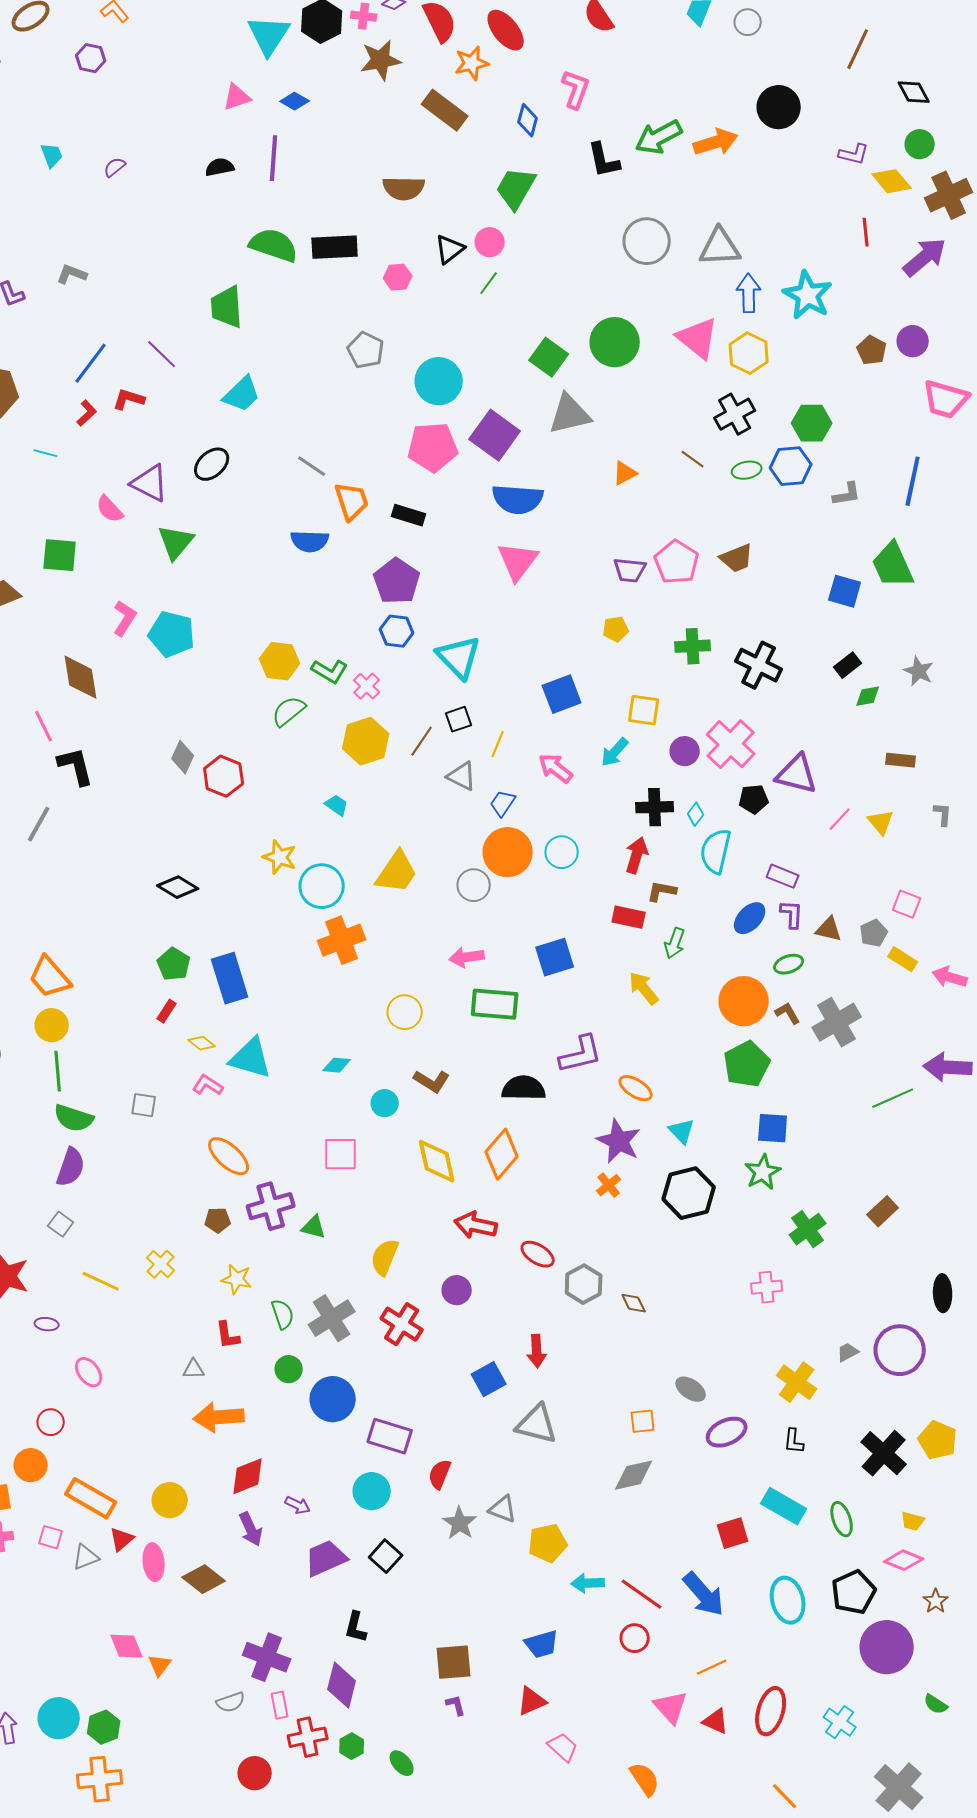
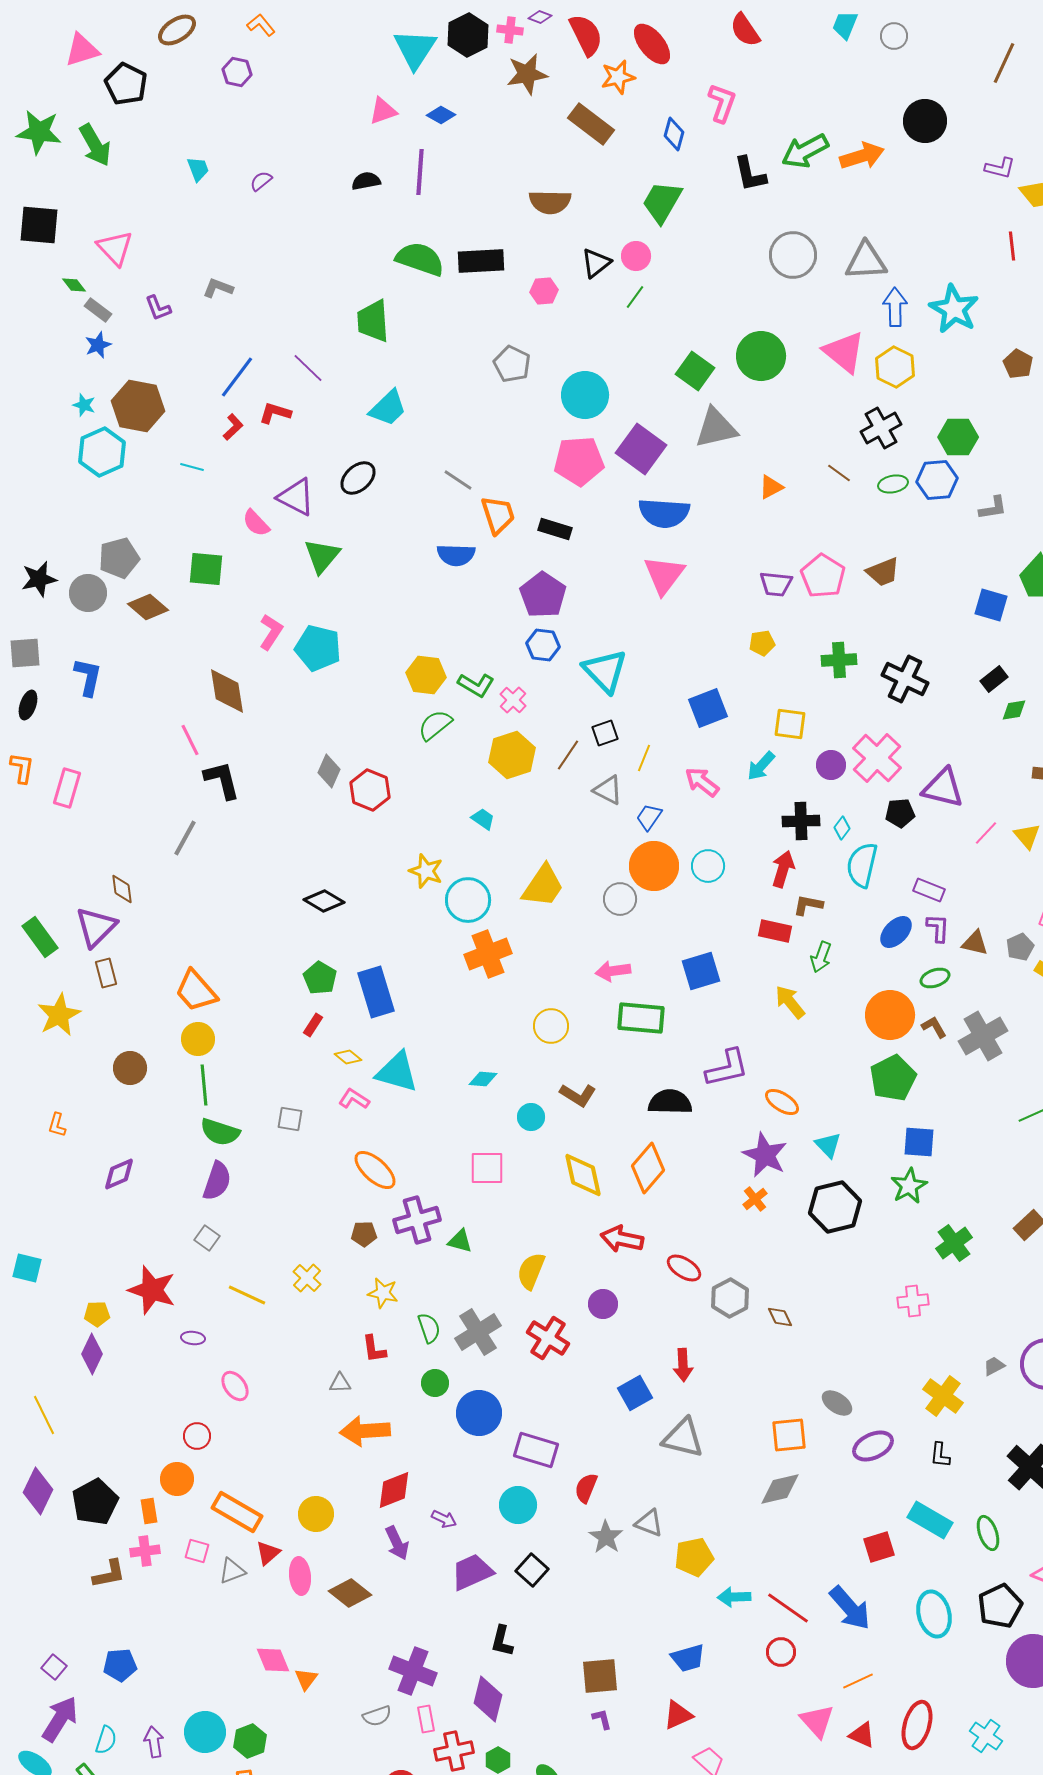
orange square: (643, 1421) -> (789, 1435), size x1.4

